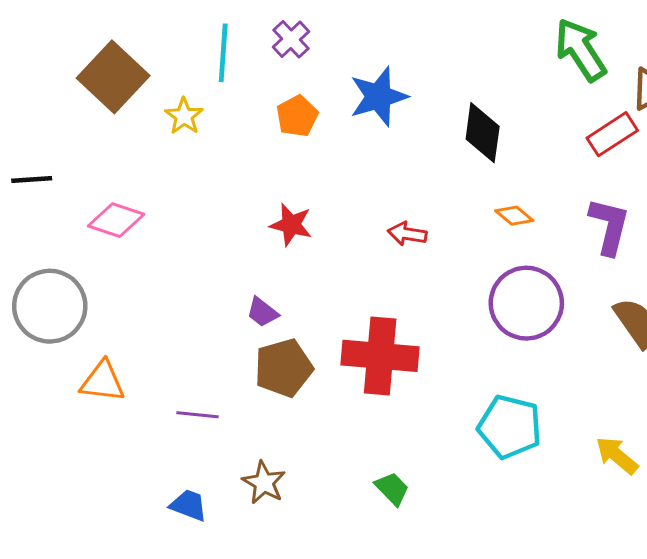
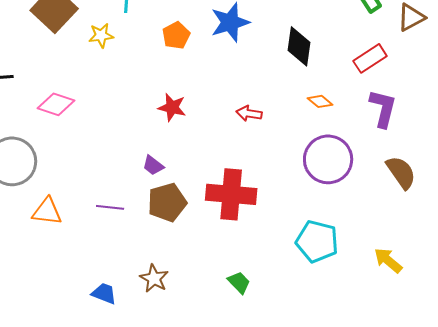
yellow star: (184, 116) -> (101, 35), turned 30
red rectangle: (612, 134) -> (370, 58), moved
purple line: (198, 415) -> (110, 207), moved

